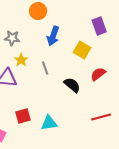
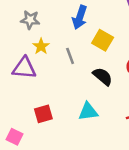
yellow square: (82, 50) -> (103, 40), moved
cyan triangle: (49, 123) -> (88, 111), moved

